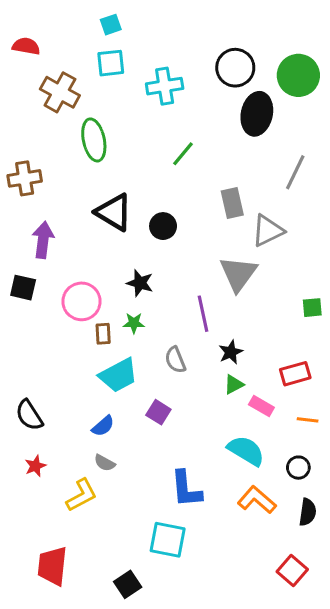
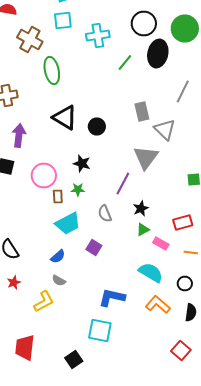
green line: (183, 154) -> (125, 62), moved
gray triangle: (268, 231) -> (165, 130), turned -50
purple line: (203, 314) -> (123, 184), turned 40
blue L-shape: (186, 489) -> (112, 298), turned 108

